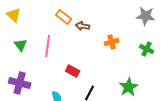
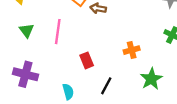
orange cross: (112, 42) -> (132, 50), moved
red rectangle: (73, 71) -> (87, 60), turned 40

